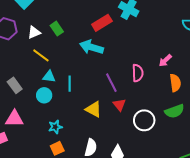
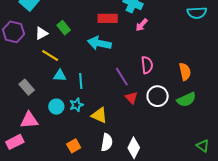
red rectangle: (102, 23) -> (108, 18), turned 36
pink arrow: (165, 61) -> (142, 25), moved
cyan circle: (44, 95) -> (56, 107), moved
yellow triangle: (94, 109) -> (99, 115), moved
white circle: (144, 120) -> (158, 96), moved
cyan star: (55, 127) -> (76, 105), moved

